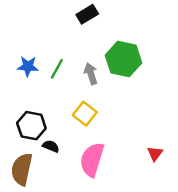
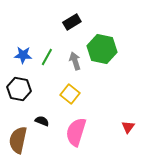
black rectangle: (87, 14) -> (72, 22), moved
black hexagon: (31, 126) -> (19, 89), moved

